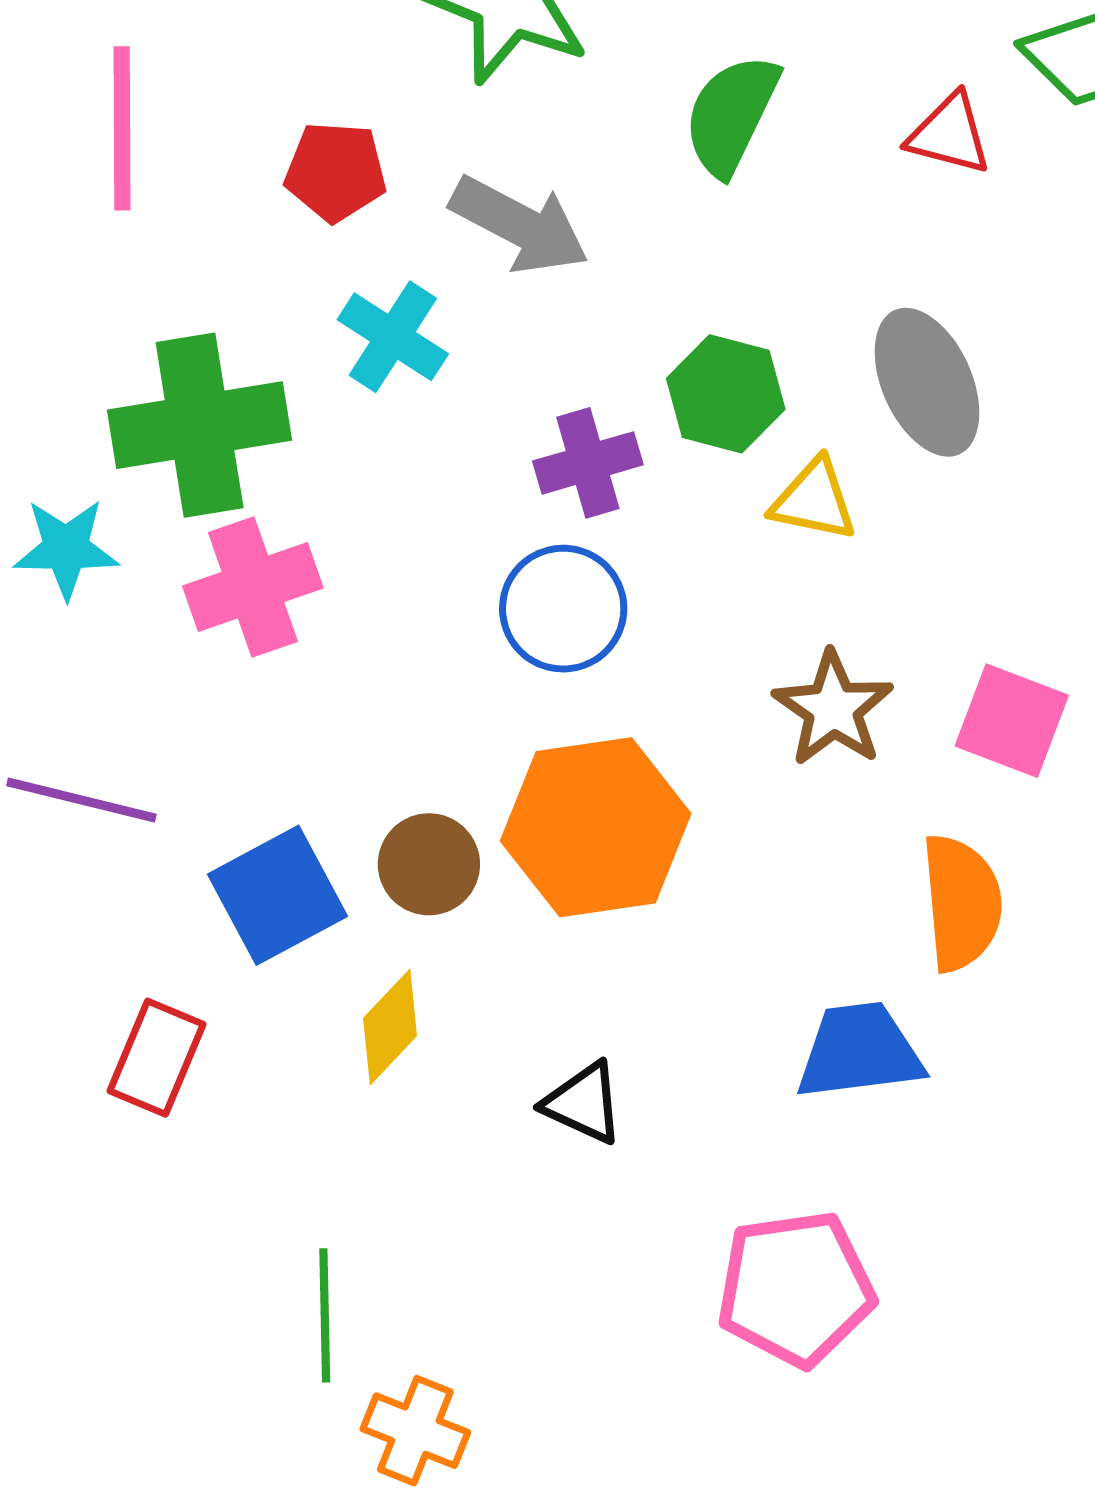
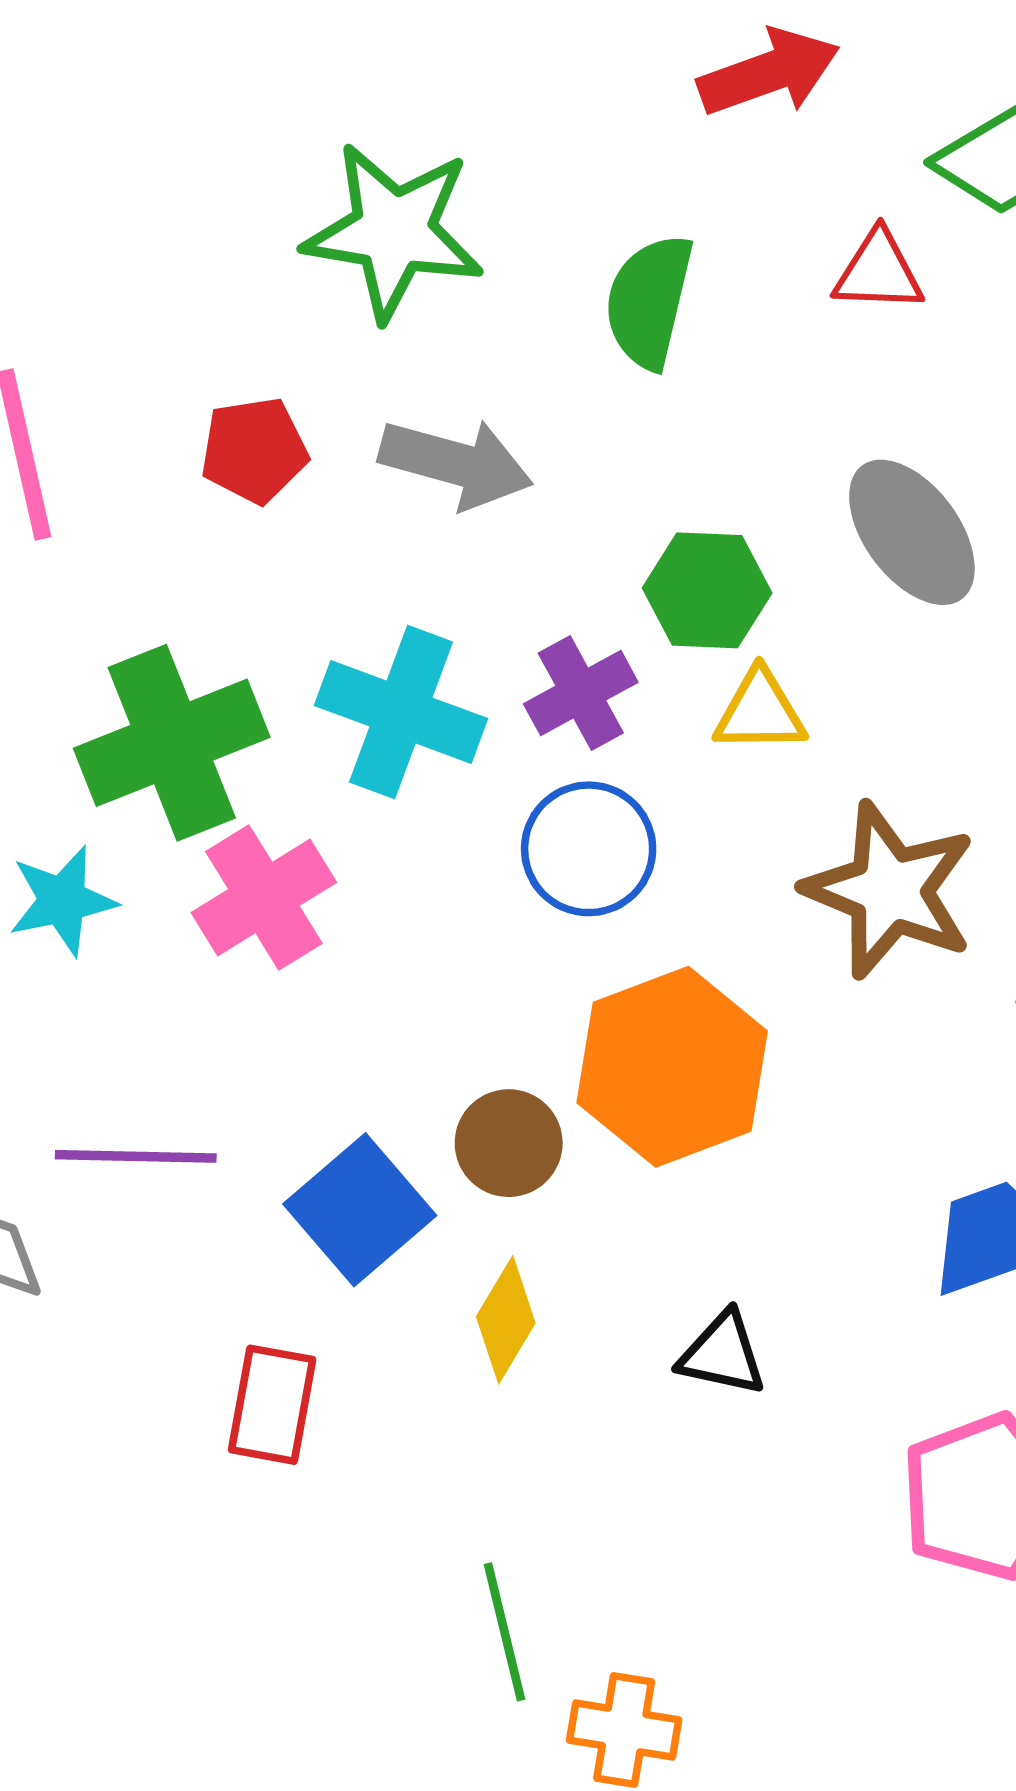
cyan cross: (393, 337) -> (401, 712), moved, size x1.4
yellow triangle: (814, 500) -> (760, 712), moved
brown star: (833, 709) -> (890, 890), size x1.4

